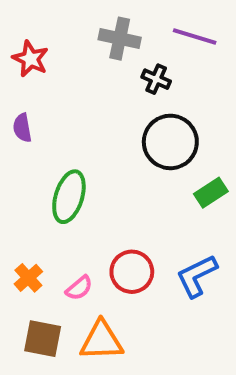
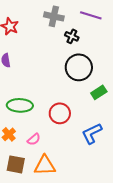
green ellipse: (69, 197) -> (20, 105), moved, turned 75
red circle: (132, 272) -> (60, 113), moved

